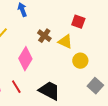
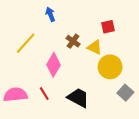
red square: (78, 22) -> (108, 27), turned -32
yellow circle: (80, 61) -> (110, 67), size x1.5

